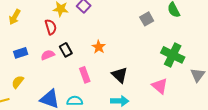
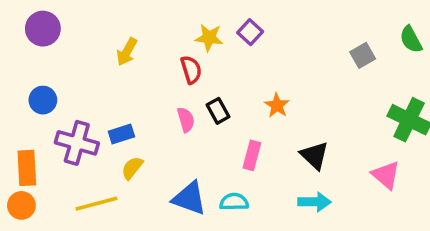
blue rectangle: (21, 53) -> (121, 134), moved
pink semicircle: (48, 55) -> (186, 120), turned 96
pink rectangle: (85, 75) -> (252, 155), turned 35

